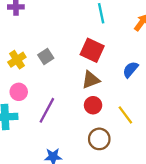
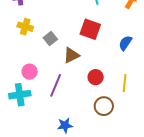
yellow cross: (17, 60) -> (25, 27), moved, turned -35
brown triangle: (91, 80) -> (71, 55), moved
yellow line: (125, 115) -> (125, 83), turned 48

